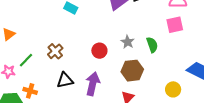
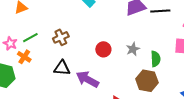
brown hexagon: (132, 71) -> (147, 81), moved
purple arrow: (93, 84) -> (87, 79), turned -90
orange cross: (30, 91) -> (24, 57), moved

